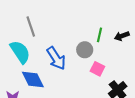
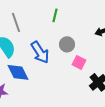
green line: (100, 35) -> (55, 15), moved

